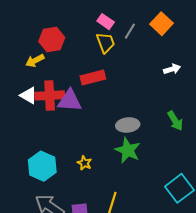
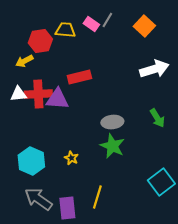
gray line: (130, 31) -> (107, 20), moved
yellow trapezoid: (106, 43) -> (65, 30), moved, turned -65
white arrow: (172, 69) -> (154, 69), size x1.8
white triangle: (28, 95) -> (18, 94), turned -36

